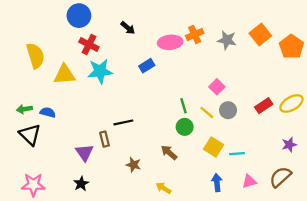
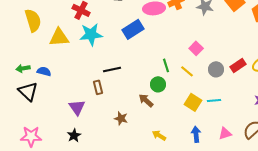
blue rectangle: (147, 66) -> (133, 29), size x1.5
gray circle: (228, 110) -> (216, 69), moved
black line: (123, 122) -> (112, 69), moved
green circle: (185, 127) -> (158, 84), moved
brown rectangle: (104, 139) -> (98, 87), moved
brown arrow: (169, 152) -> (146, 100), moved
cyan line: (237, 154) -> (214, 100), moved
yellow arrow: (163, 188) -> (159, 135), moved

